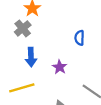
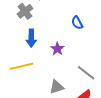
blue semicircle: (79, 38) -> (77, 23), turned -32

